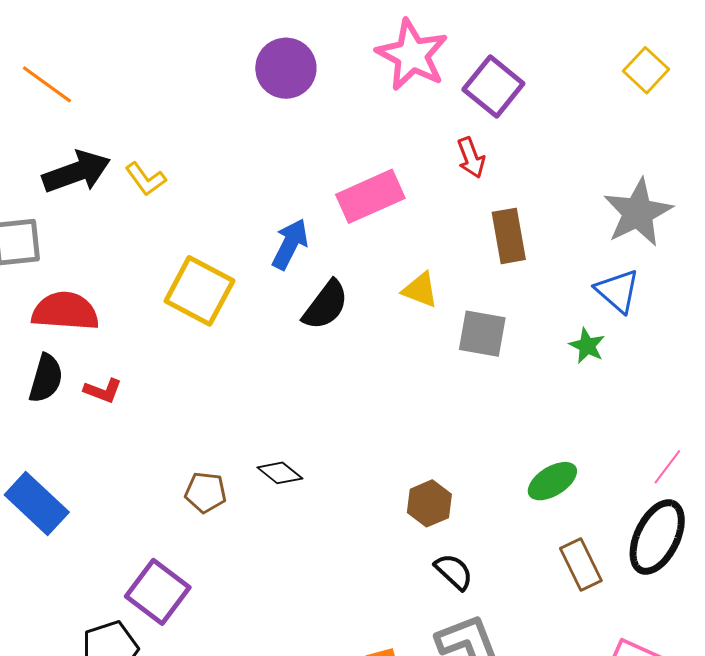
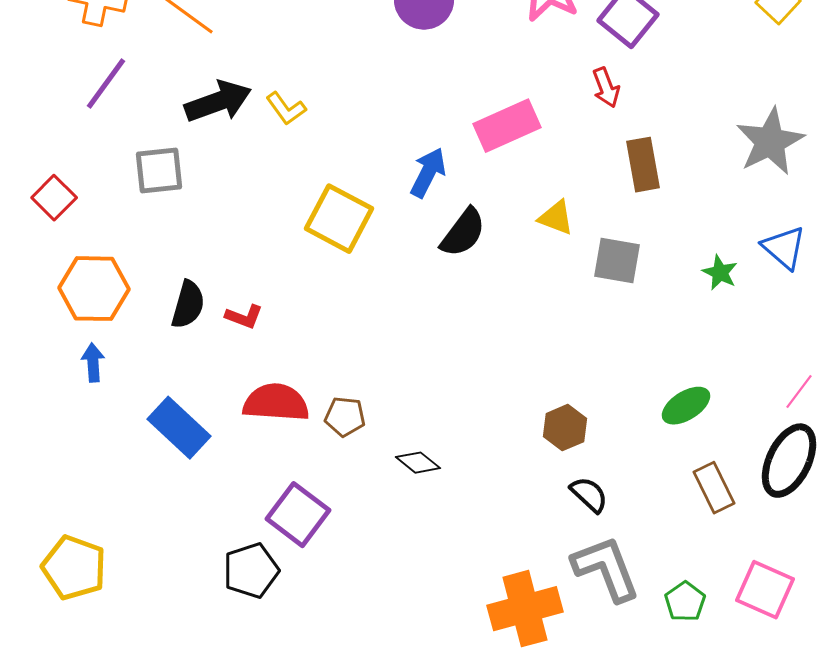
blue triangle: (617, 291) -> (784, 248), moved
red semicircle: (65, 311) -> (276, 403), moved
black diamond: (280, 473) -> (418, 463), moved

